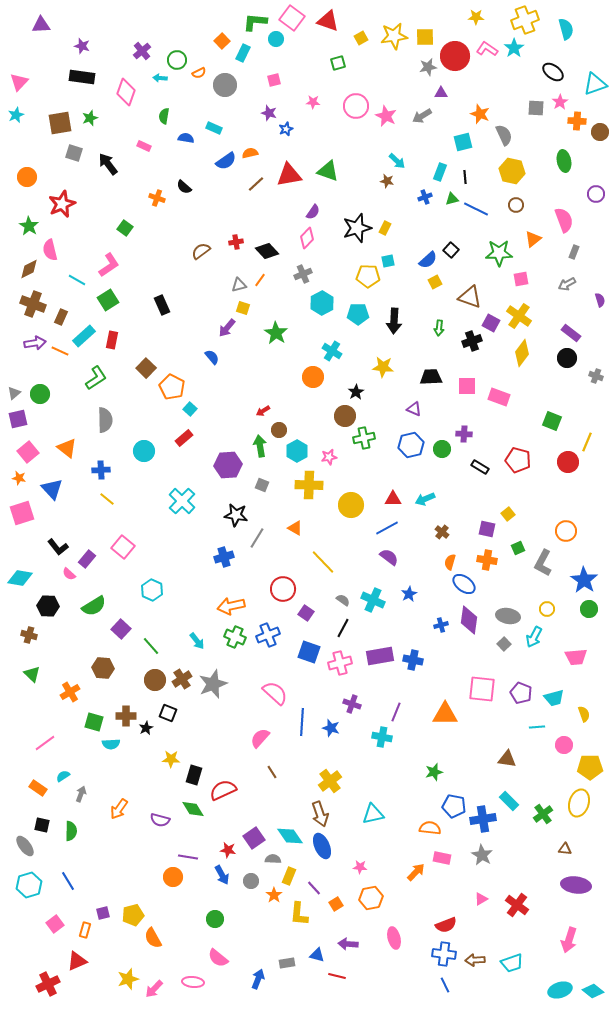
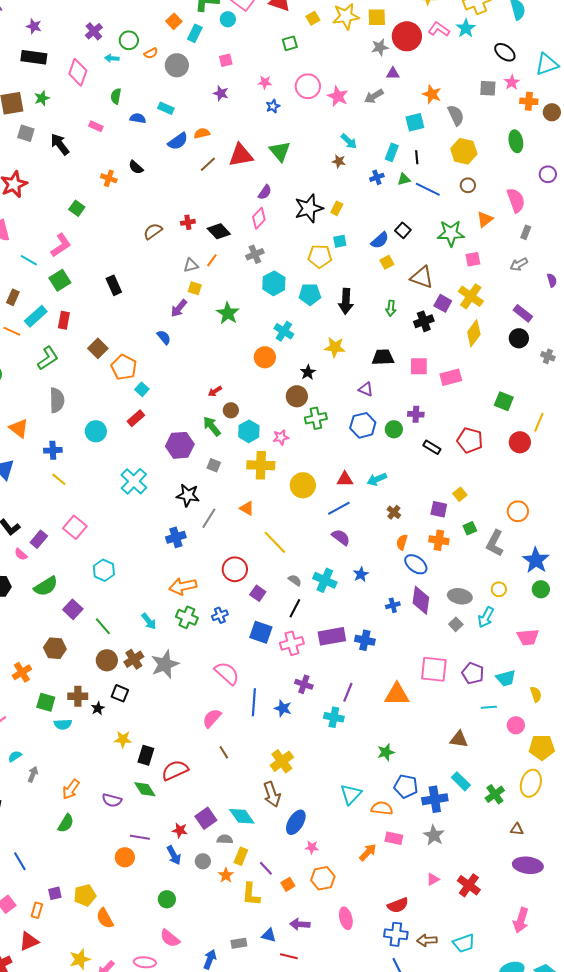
blue star: (286, 129) -> (273, 106), moved
green triangle: (328, 171) -> (280, 151), turned 30
pink rectangle: (499, 397) -> (451, 377), turned -35
green arrow: (260, 446) -> (212, 426), turned -30
blue cross: (268, 635) -> (220, 615), size x0.7
cyan triangle: (373, 814) -> (351, 794), moved, turned -35
green semicircle: (71, 831) -> (66, 823), moved, turned 30
blue ellipse: (322, 846) -> (296, 822), moved, turned 55

